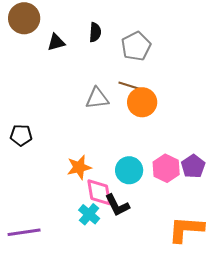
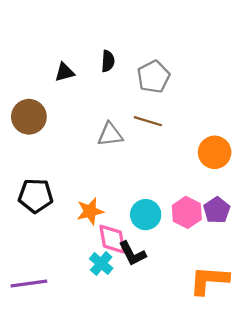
brown circle: (24, 18) -> (29, 117), moved
orange circle: (142, 102) -> (215, 152), moved
black pentagon: (21, 135) -> (36, 196), moved, size x1.4

